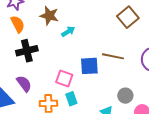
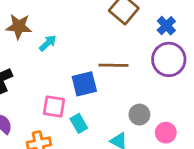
cyan rectangle: (71, 99) -> (79, 123), moved

